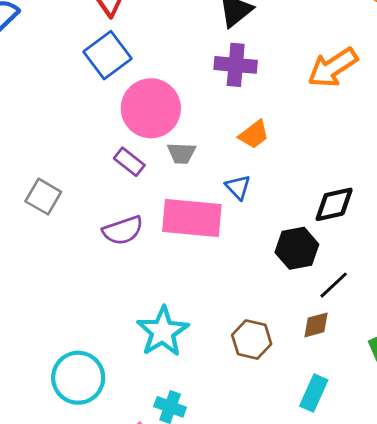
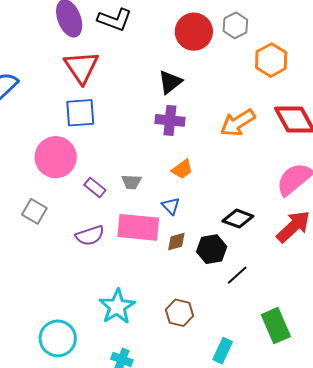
blue square: (108, 55) -> (80, 113), turned 32
pink circle: (151, 108) -> (56, 157), moved
black diamond: (334, 204) -> (238, 219), turned 32
brown diamond: (316, 325) -> (176, 242), moved

